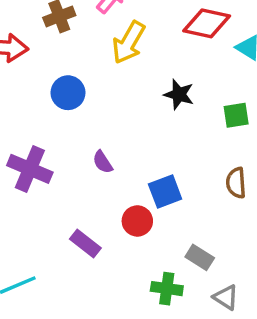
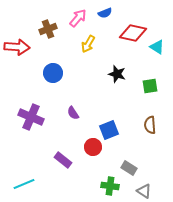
yellow arrow: (129, 42) -> (88, 44), size x0.7

